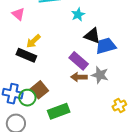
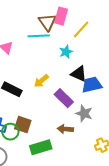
yellow arrow: (33, 41) -> (41, 81), moved
brown arrow: (79, 77) -> (65, 129), moved
brown square: (39, 90) -> (23, 125), turned -36

